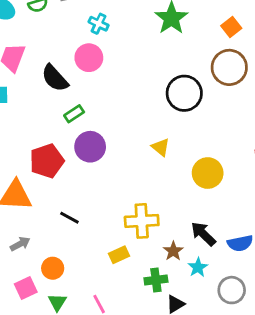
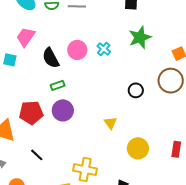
cyan cross: (99, 24) -> (104, 49), moved
black circle: (184, 93) -> (136, 90), size x0.6

